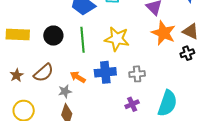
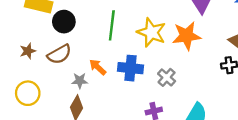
orange star: (164, 33) -> (187, 36), moved, turned 30
black circle: (53, 36) -> (64, 22), moved
gray cross: (137, 74) -> (167, 77), turned 35

